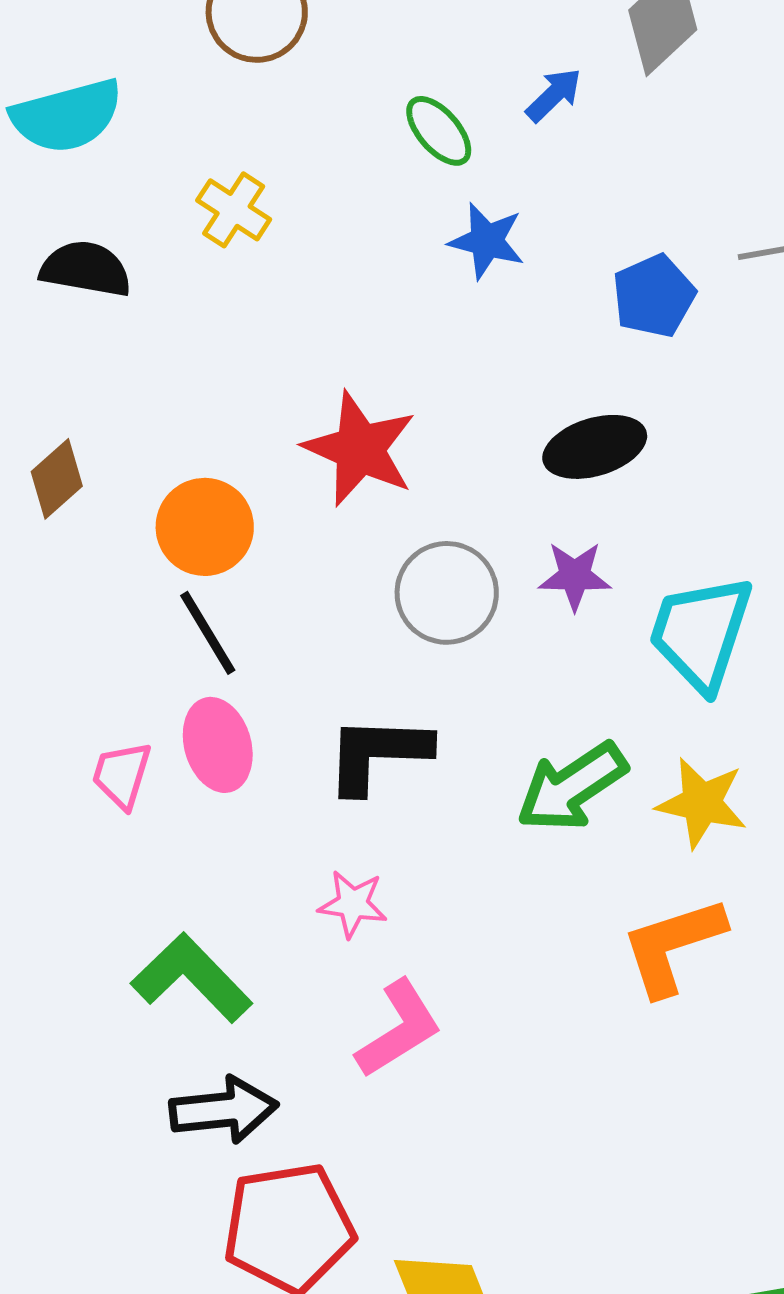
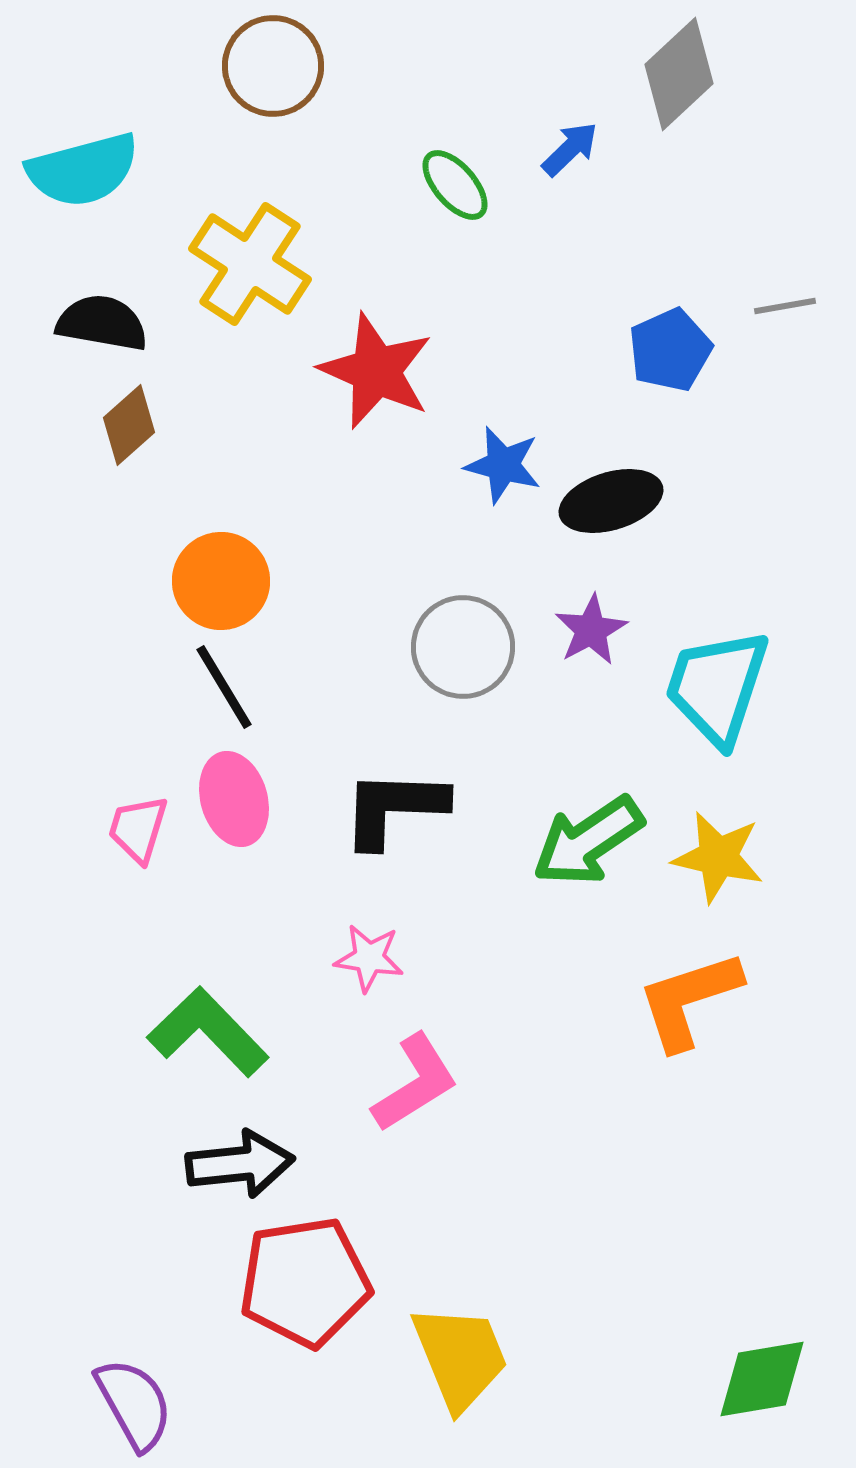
yellow cross: (234, 210) -> (250, 264), size x1.6
blue star: (487, 241) -> (503, 465), moved
red star: (360, 449) -> (376, 371), moved
brown diamond: (57, 479) -> (129, 425), moved
purple star: (575, 576) -> (591, 630), turned -30

